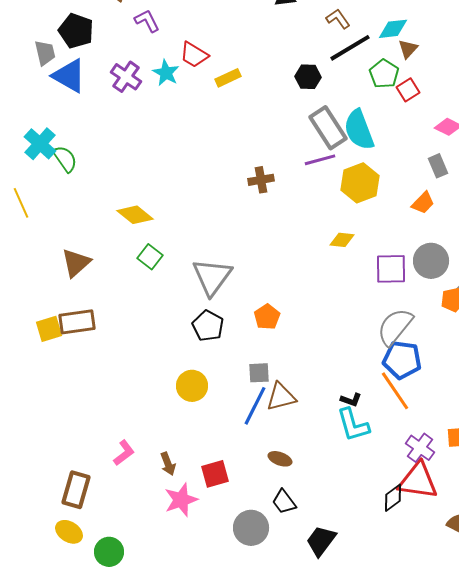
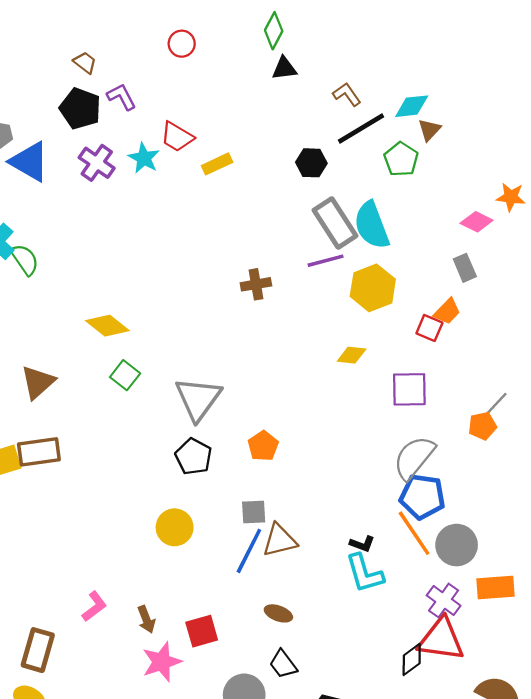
black pentagon: (76, 31) -> (80, 109), moved
red square: (408, 90) -> (429, 328), moved, turned -35
gray circle: (431, 261) -> (457, 545), moved

